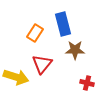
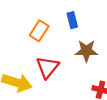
blue rectangle: (63, 24) -> (72, 20), size x0.6

